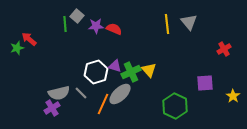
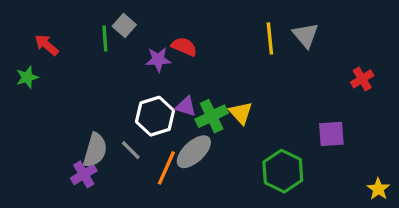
purple star: (96, 26) -> (158, 59), moved
red arrow: (29, 39) -> (47, 45), moved
gray semicircle: (59, 93) -> (95, 150), turned -60
yellow star: (233, 96) -> (378, 189), moved

